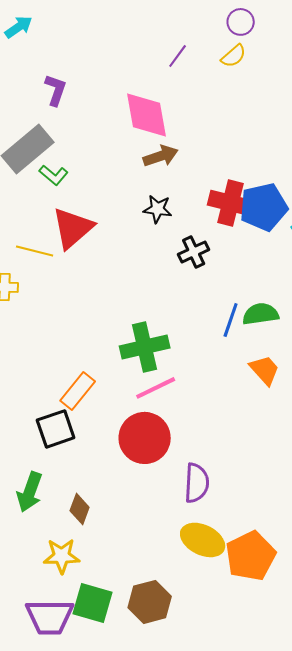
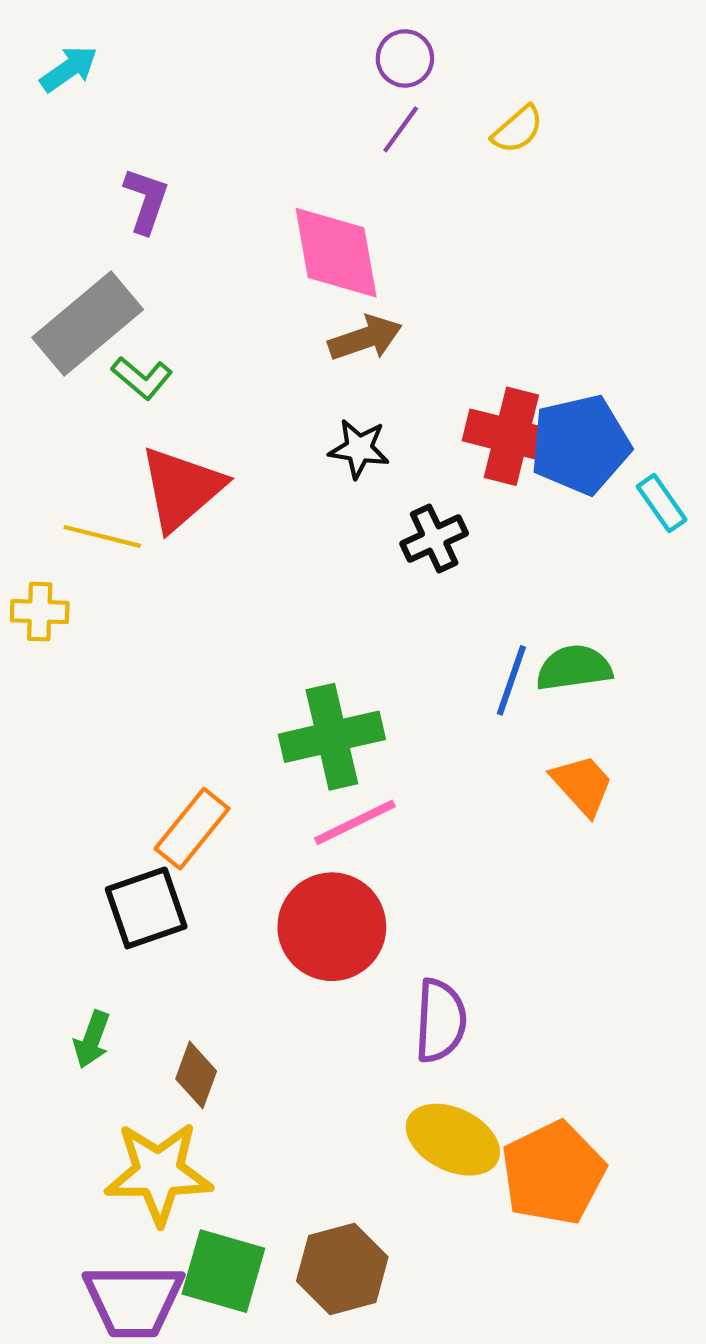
purple circle: (241, 22) -> (405, 58), moved
green arrow: (30, 492) -> (92, 1039), size x0.7
yellow star: (62, 556) -> (159, 1173), size x1.4

